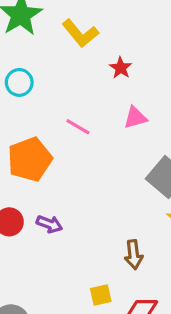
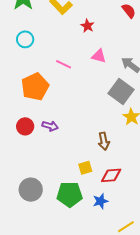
pink triangle: (135, 118) -> (99, 56), turned 35

